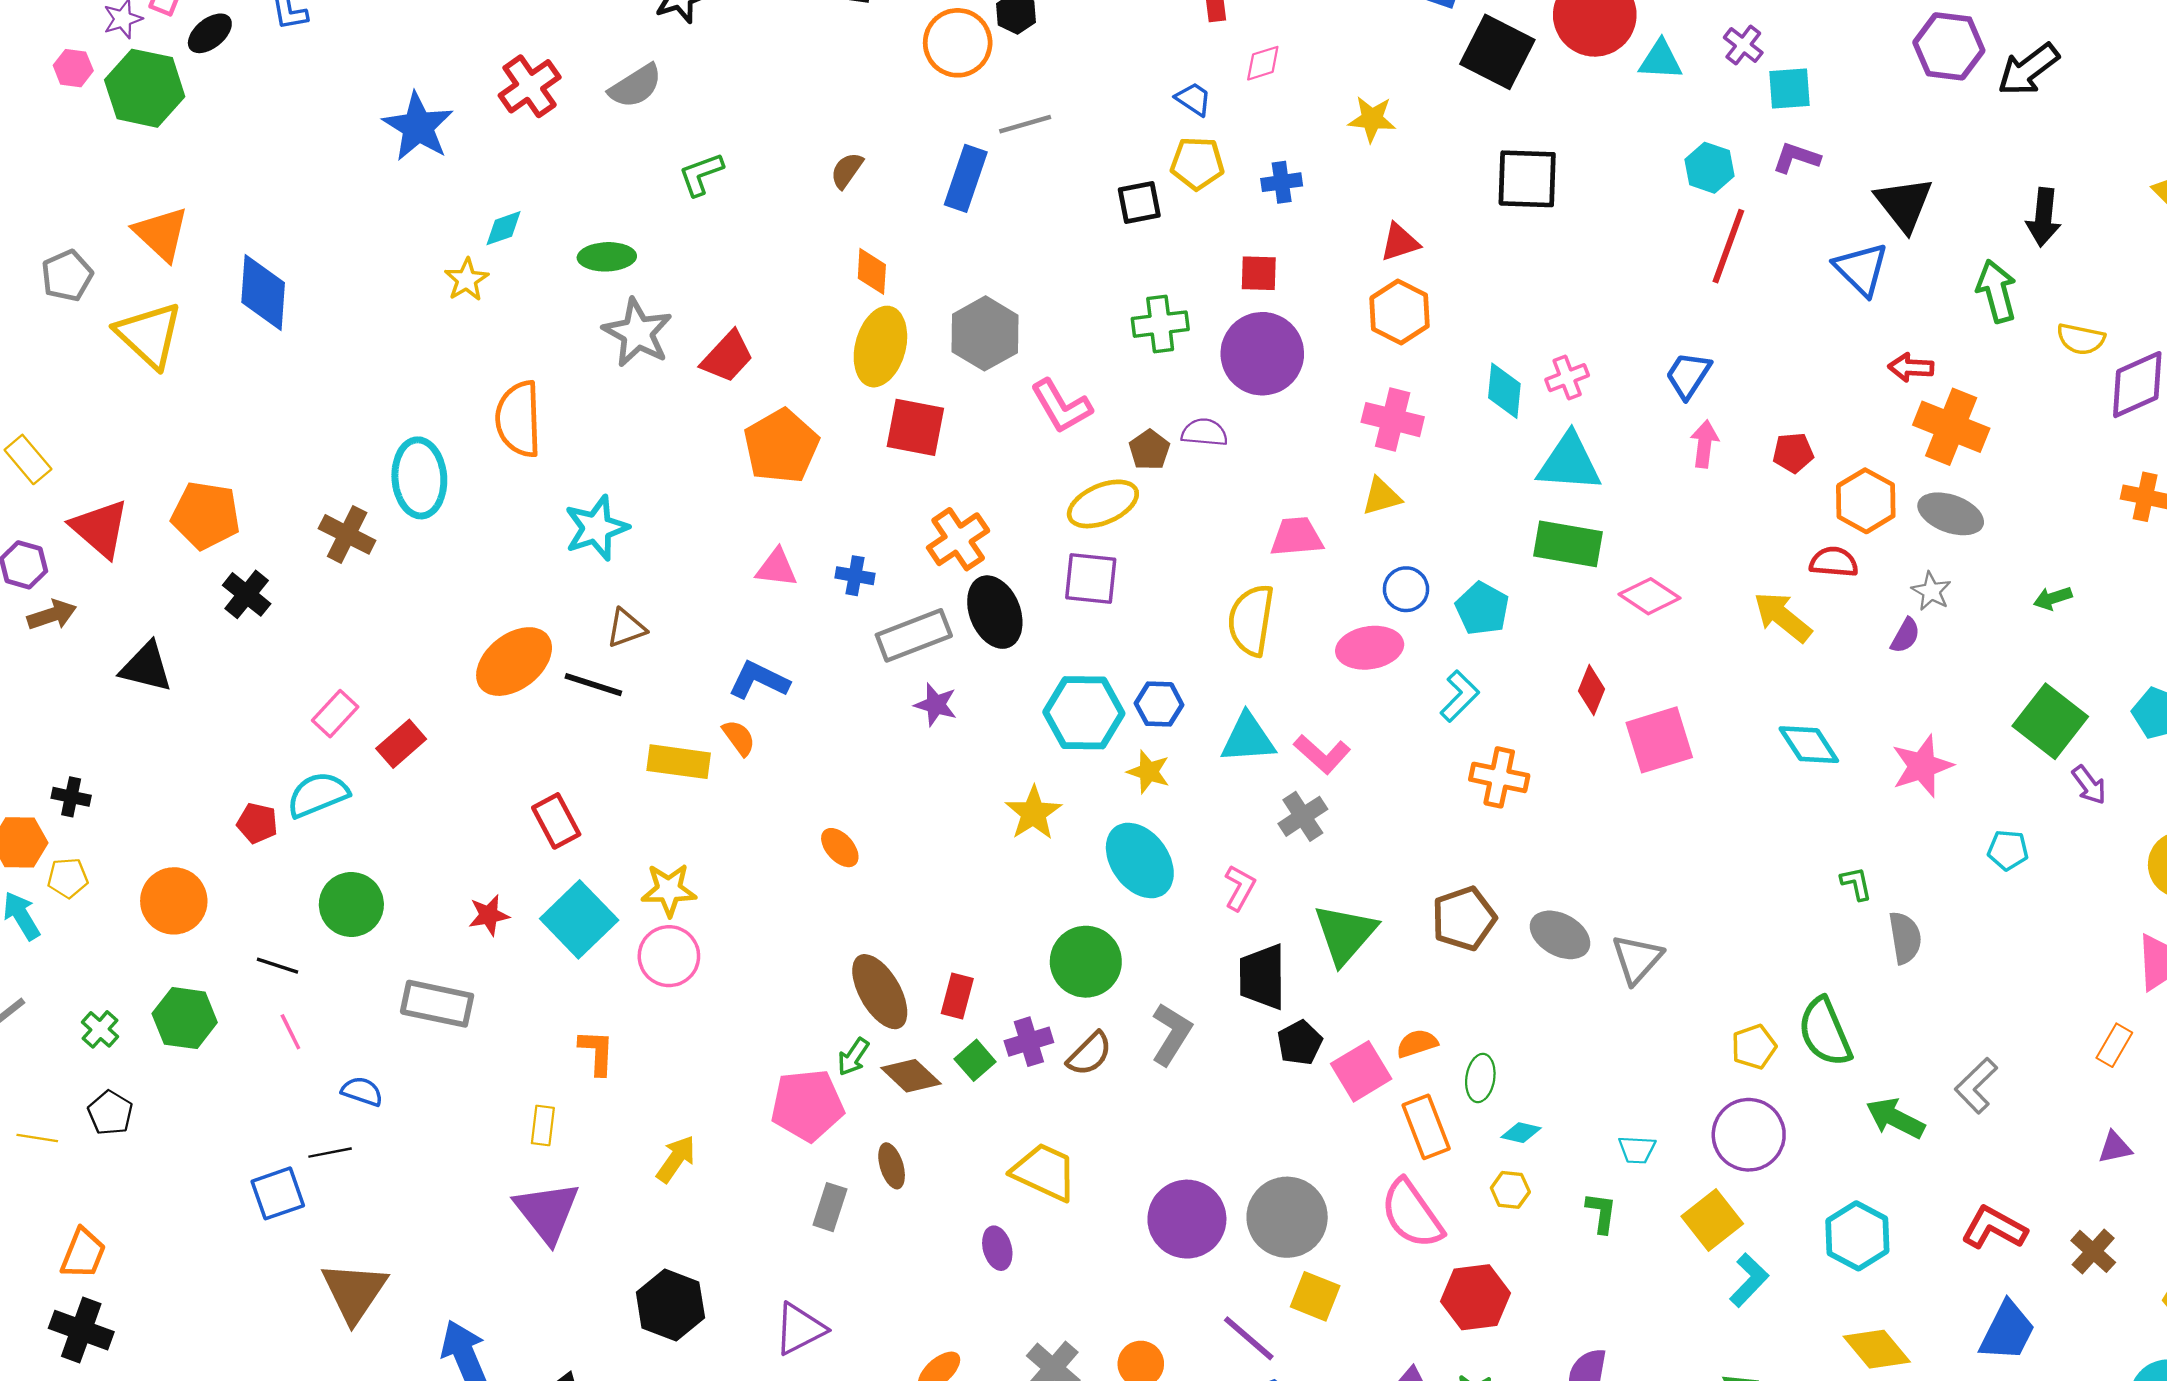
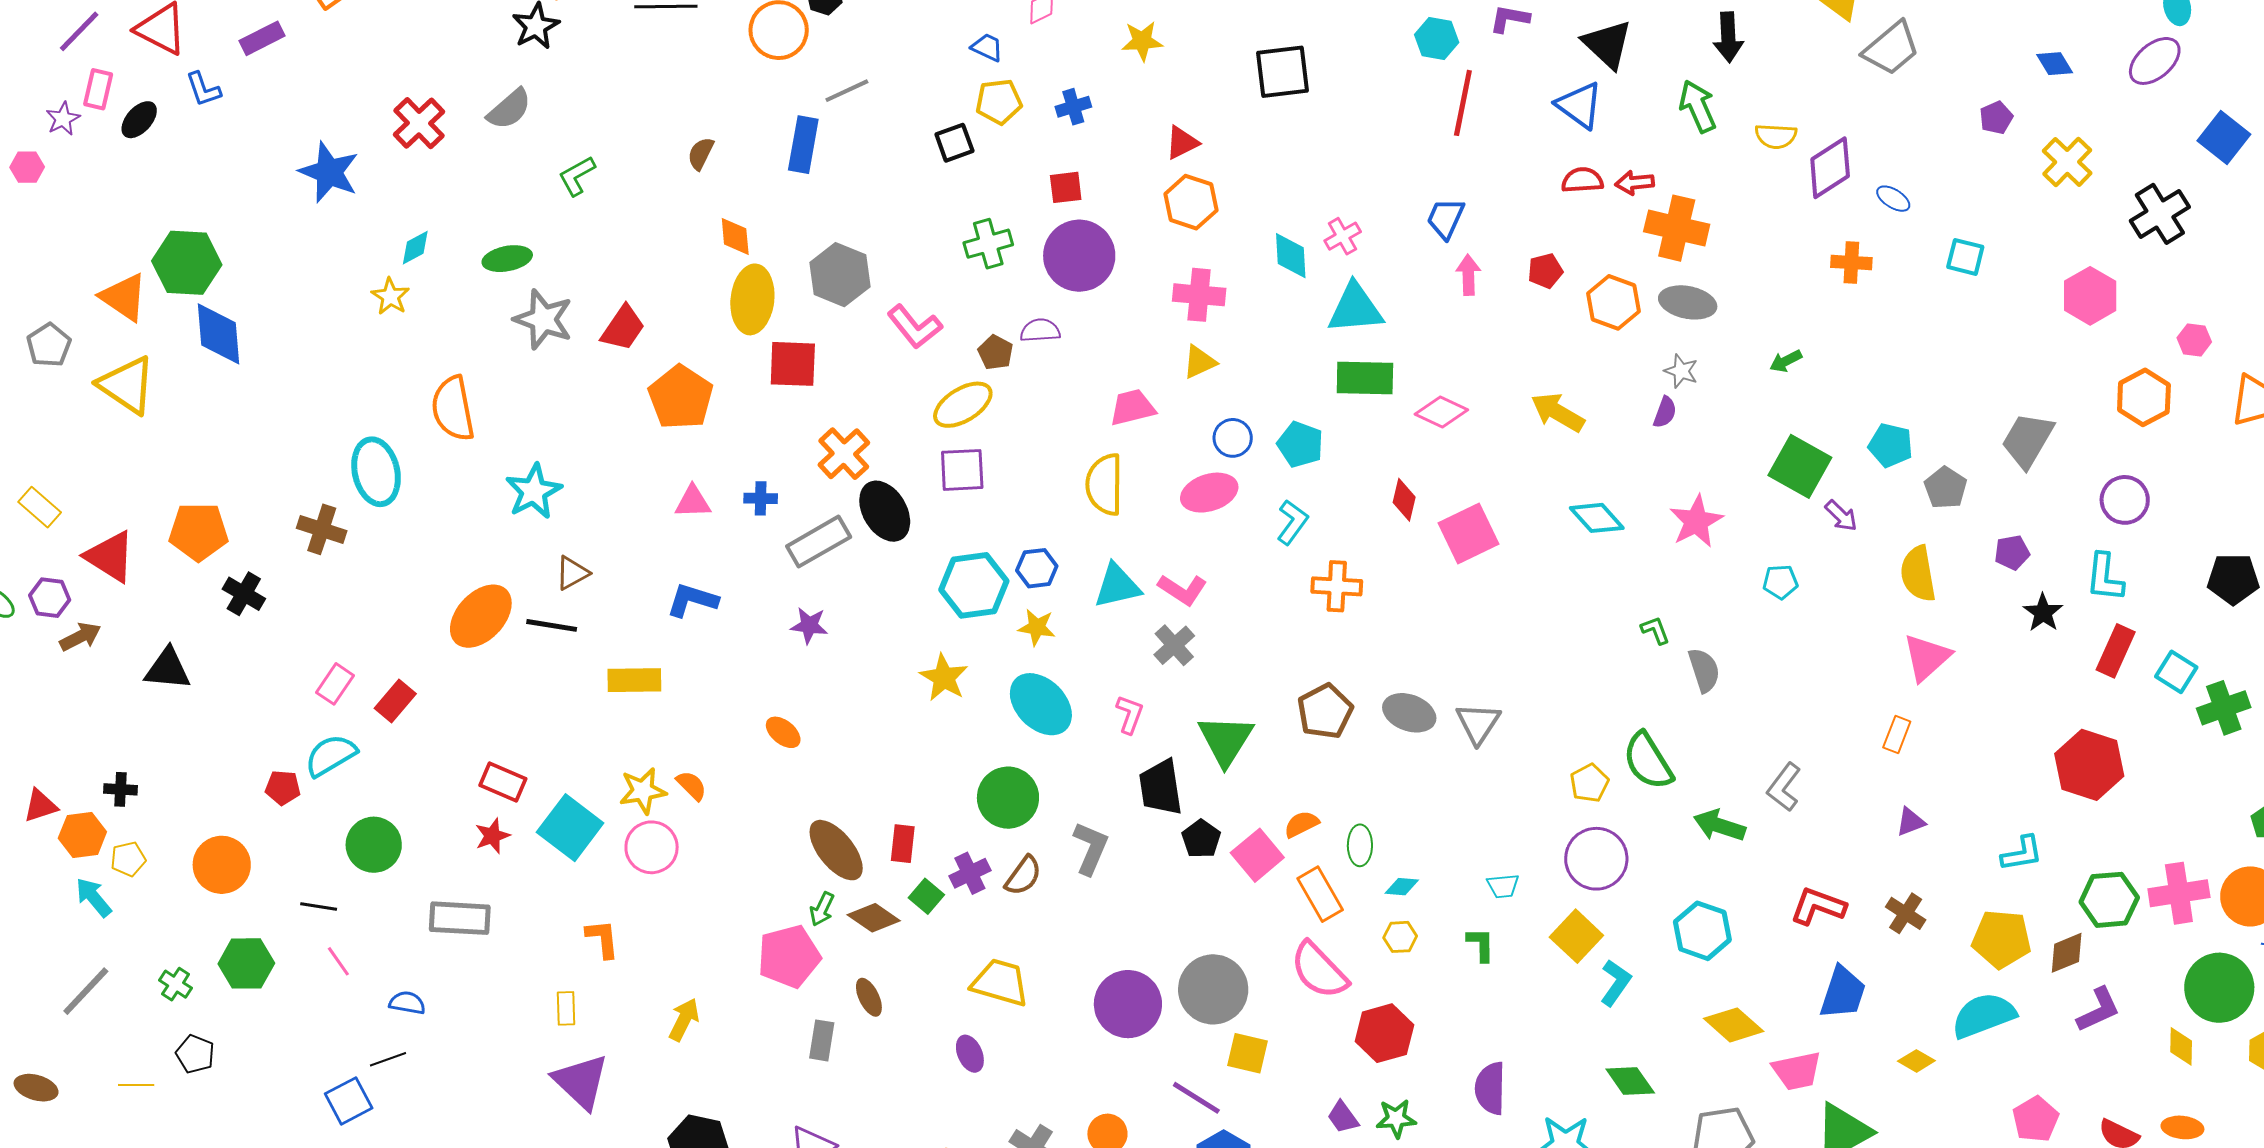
green hexagon: (145, 88) -> (187, 263), moved
red semicircle: (1834, 562) -> (1582, 180), moved
purple star: (936, 705) -> (809, 625), moved
orange semicircle: (739, 738) -> (692, 786), moved
red rectangle: (556, 821) -> (503, 782), moved, turned -30

